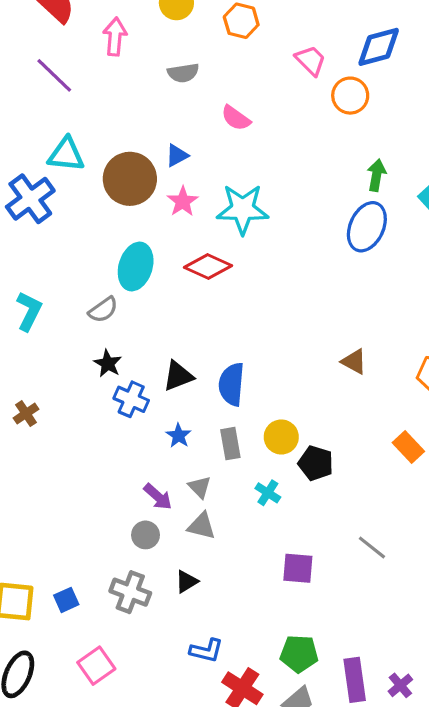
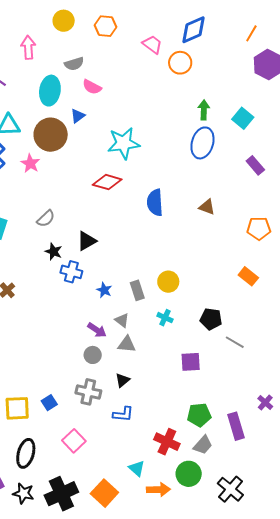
pink semicircle: (236, 118) -> (92, 87), moved
pink star: (183, 201) -> (30, 163), moved
cyan ellipse: (136, 267) -> (50, 91), moved
brown triangle: (354, 361) -> (207, 207), moved
black triangle: (178, 376) -> (87, 241), moved
blue semicircle: (232, 384) -> (155, 203), moved
black pentagon: (316, 463) -> (211, 319), moved
blue L-shape: (206, 651) -> (123, 414), moved
purple cross: (400, 685) -> (265, 402), moved

